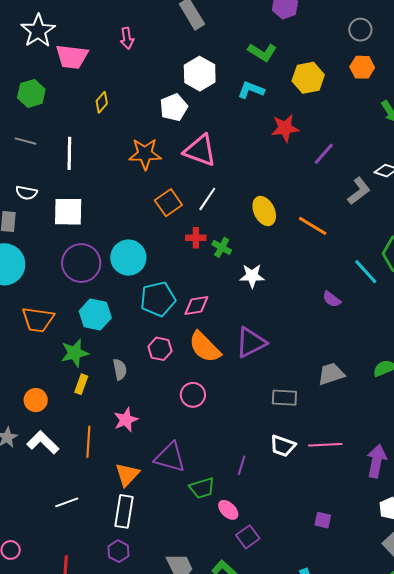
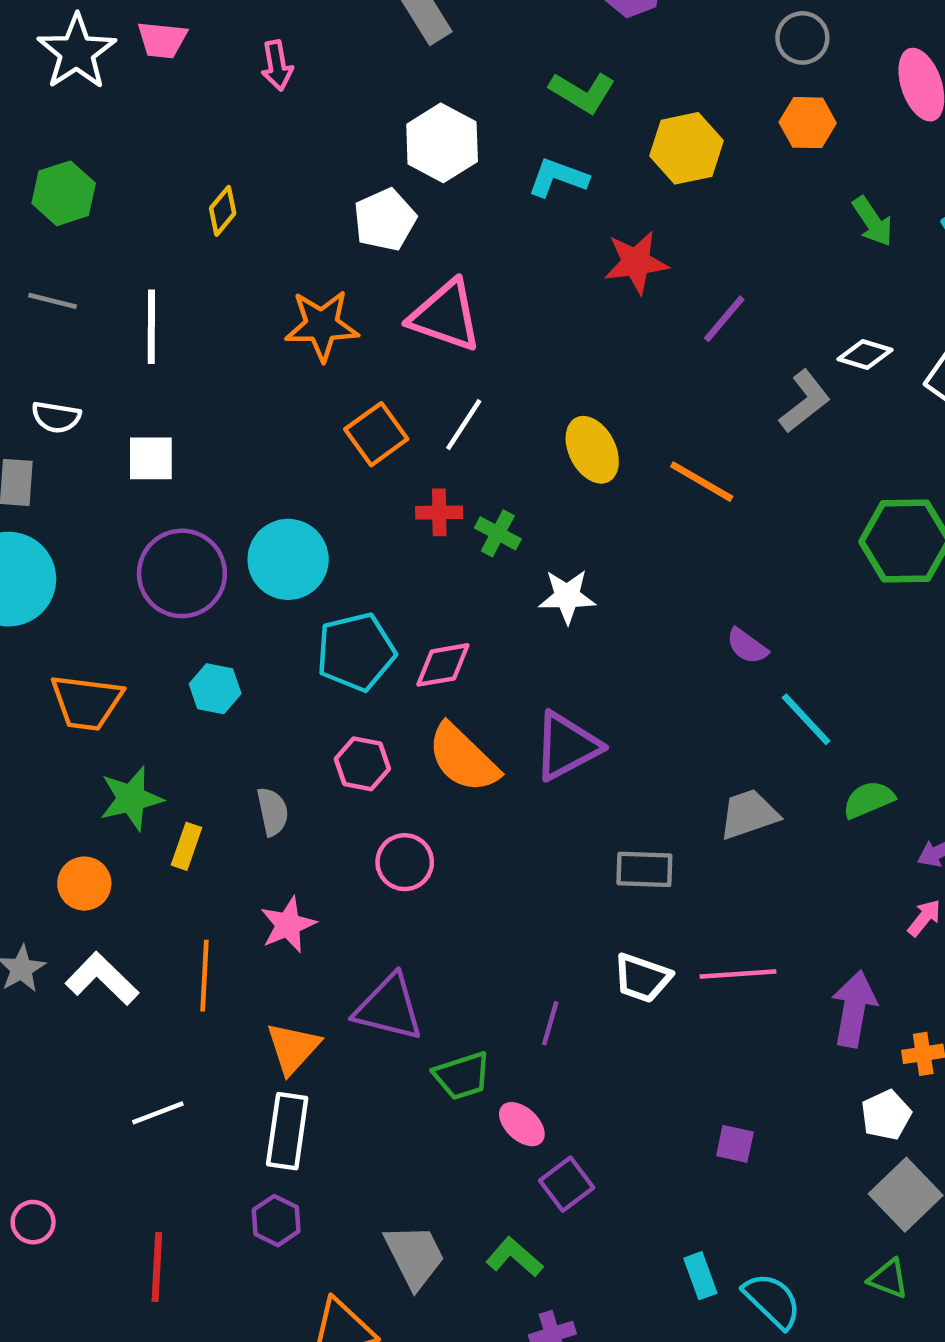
pink trapezoid: (72, 57) -> (162, 40), moved, size x0.7
white square: (68, 212) -> (151, 458), size x0.7
cyan line: (366, 272) -> (806, 719), moved
cyan hexagon: (95, 314) -> (215, 689), size x0.7
green star: (75, 353) -> (131, 799), moved
pink circle: (193, 395) -> (405, 862), moved

